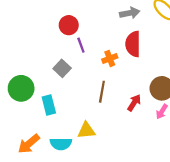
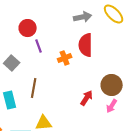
gray square: (62, 68) -> (12, 63), moved
brown line: (102, 92) -> (34, 88), moved

